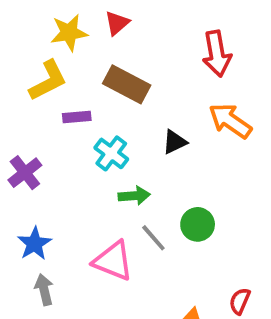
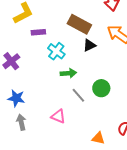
brown rectangle: (127, 84) -> (79, 24), moved
blue star: (35, 244) -> (16, 98), turned -30
pink triangle: (113, 261) -> (58, 116), moved, size x0.7

